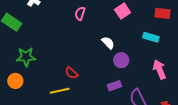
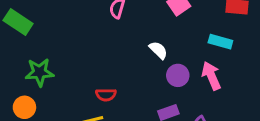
pink arrow: (159, 69) -> (211, 76), moved
red semicircle: (72, 73) -> (106, 95), turned -40

